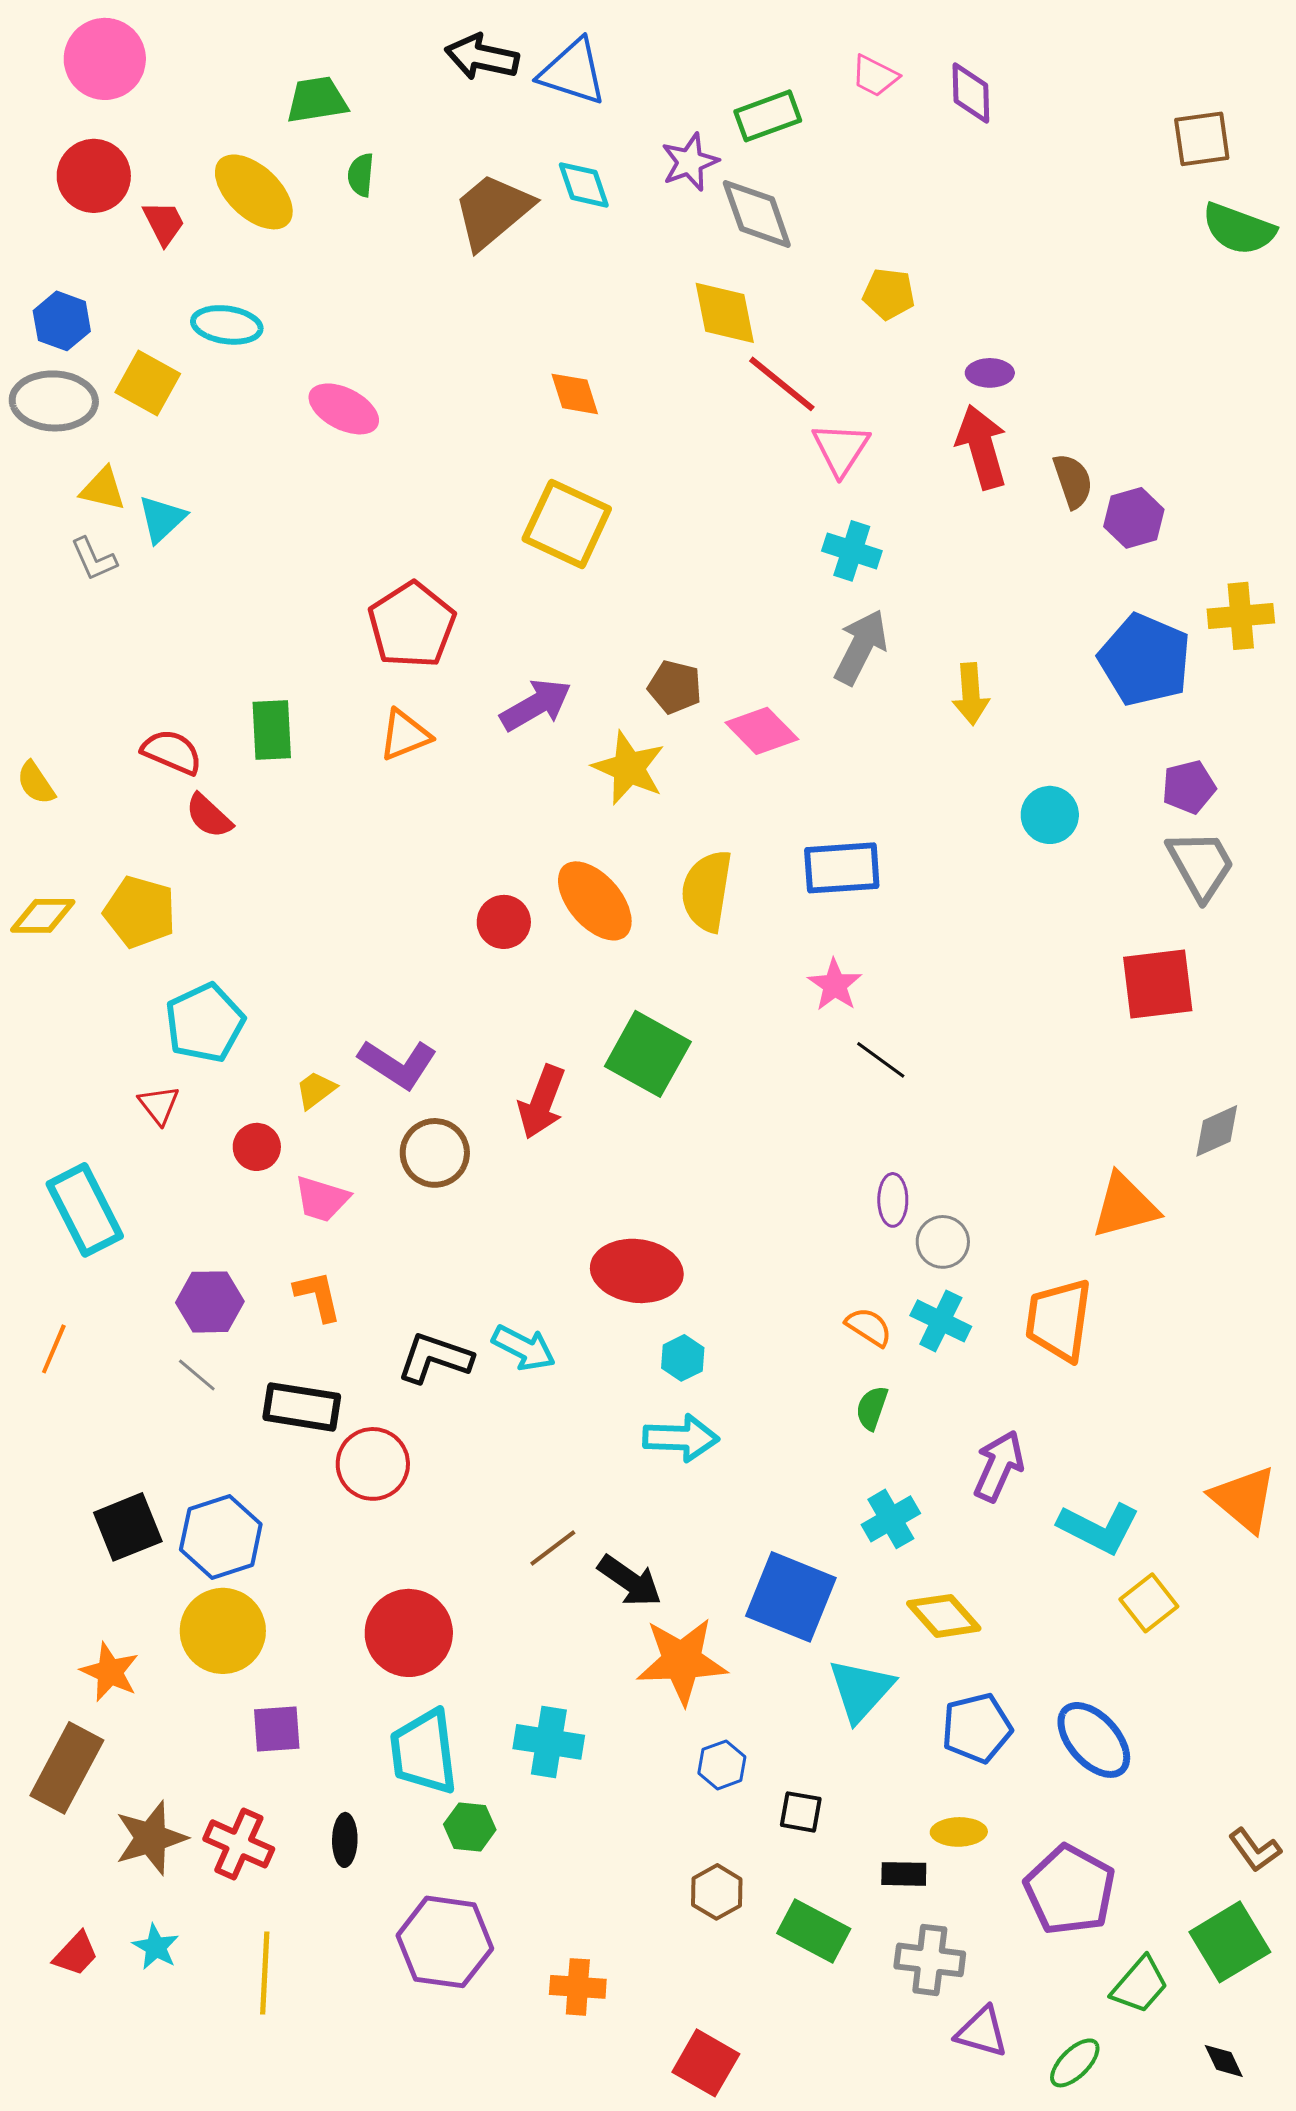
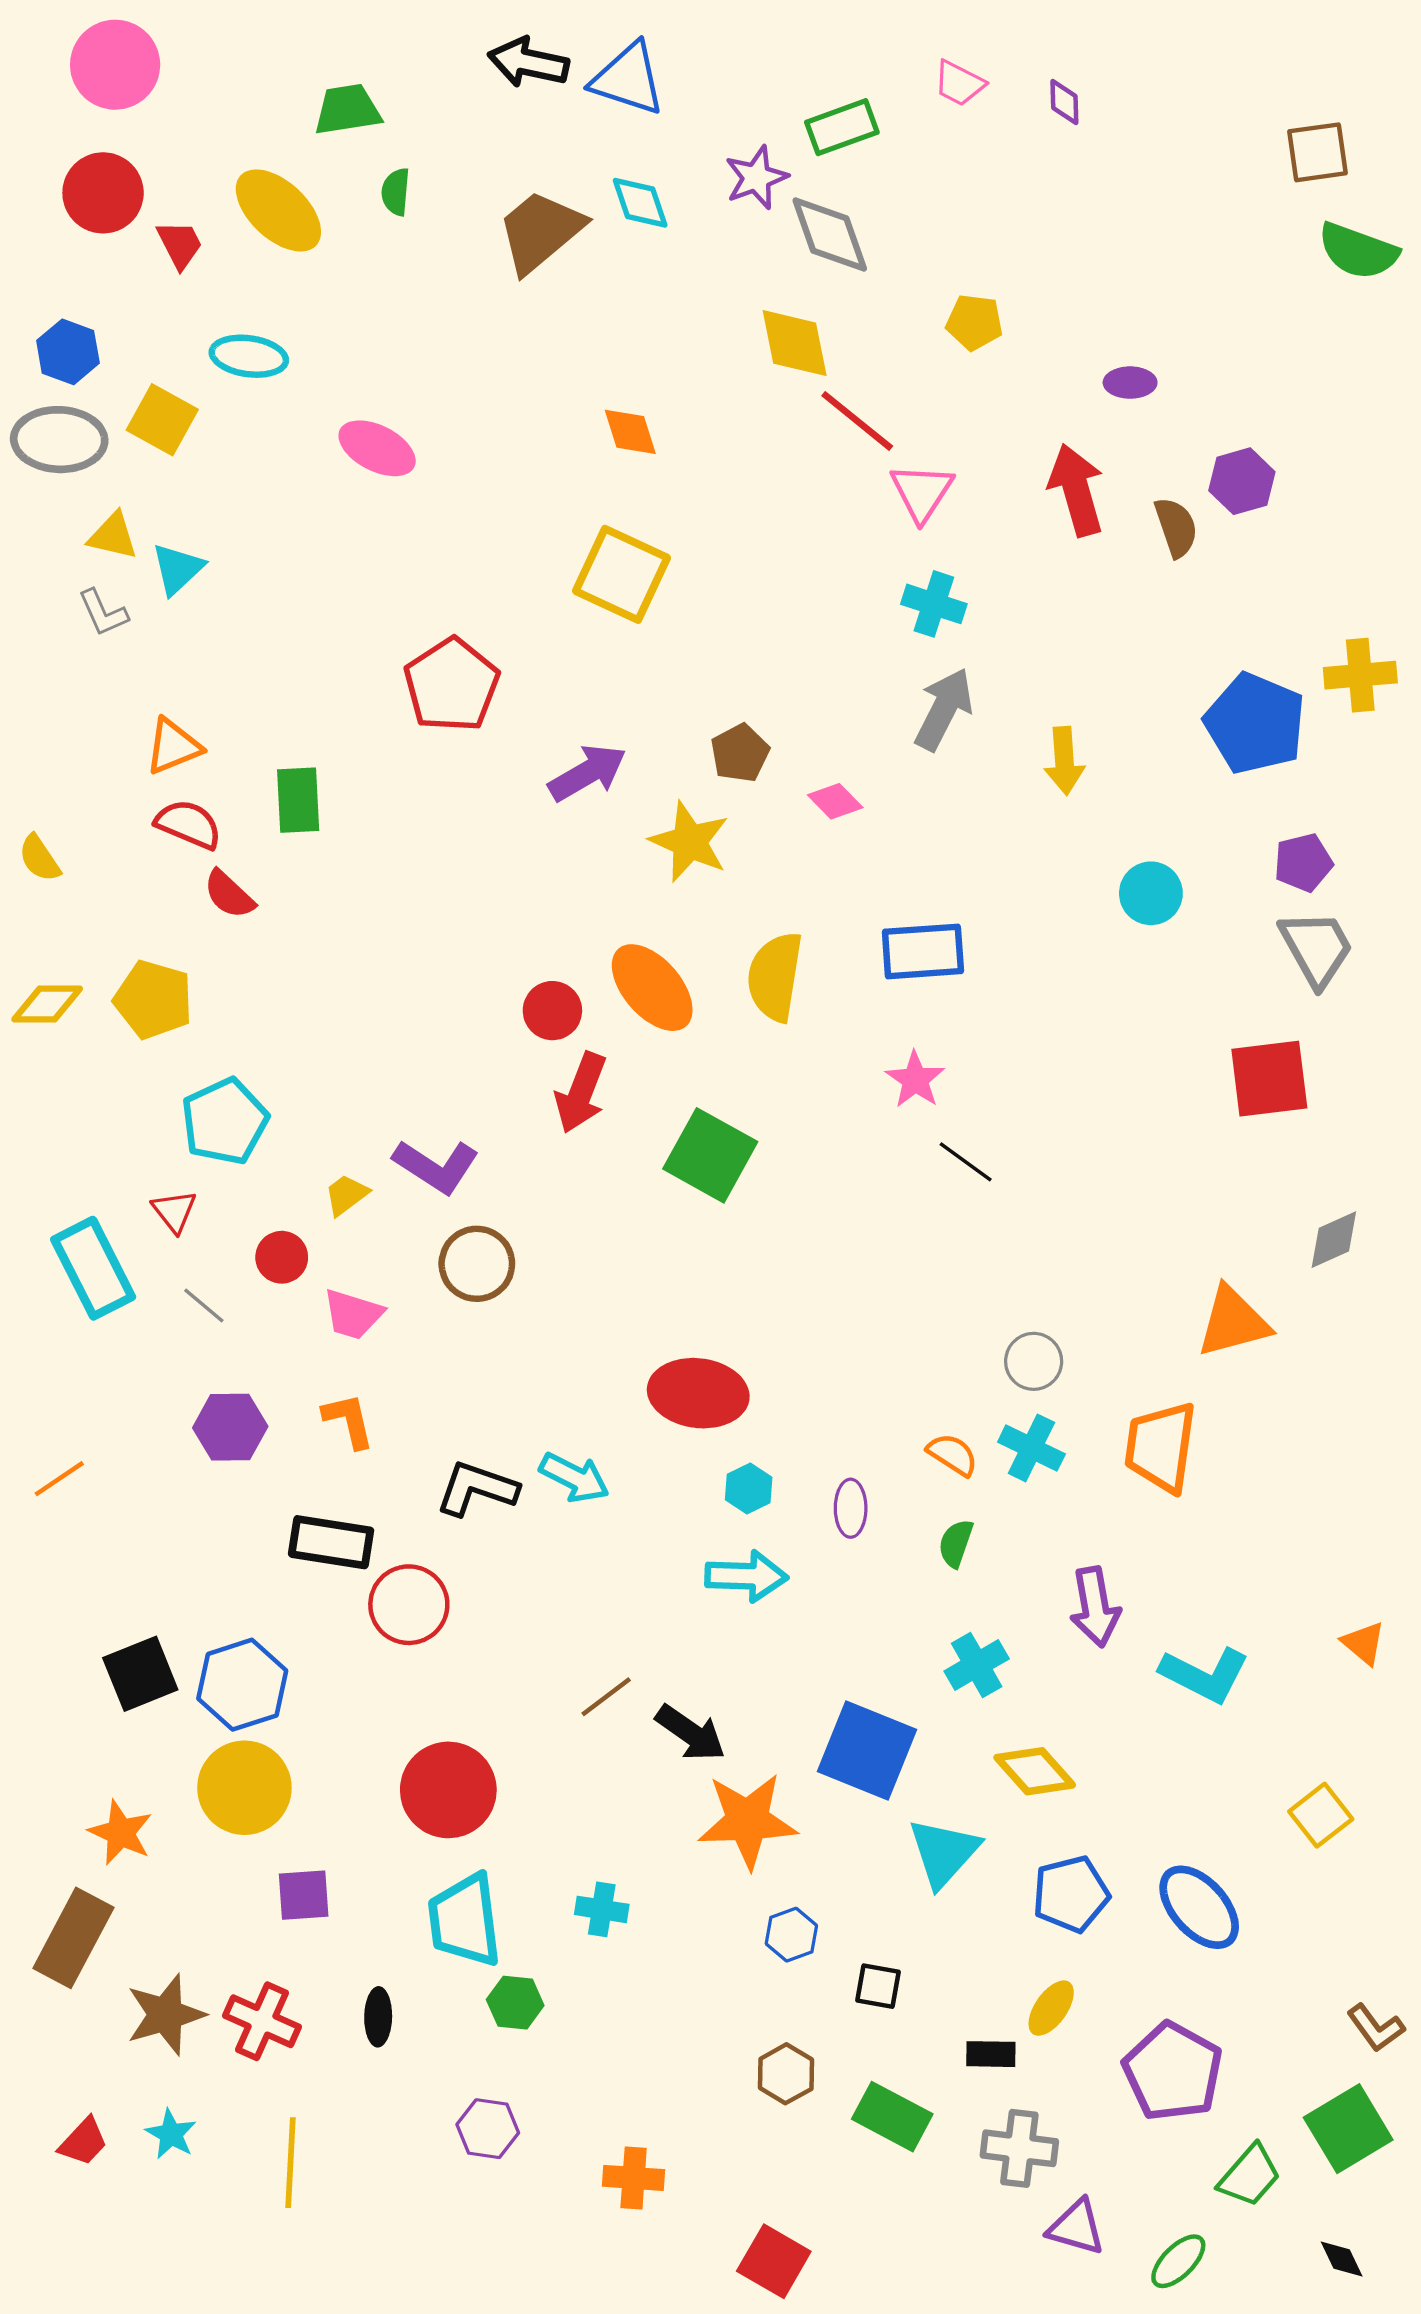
purple diamond: (971, 93) -> (1064, 102), size x0.7
purple ellipse: (990, 373) -> (1130, 383), moved
purple hexagon: (1134, 518) -> (1242, 481), moved
brown pentagon: (675, 687) -> (740, 753), turned 30
pink diamond: (762, 731) -> (835, 801), size x0.7
orange triangle: (405, 735) -> (173, 746), moved
red arrow: (542, 1102) -> (581, 1093), moved
purple ellipse: (893, 1200) -> (851, 1508), moved
cyan rectangle: (85, 1210) -> (93, 1268), moved
orange line: (54, 1349) -> (59, 1479), turned 33
gray line: (197, 1375) -> (204, 1305), moved
purple arrow: (999, 1466) -> (1095, 1607), turned 146
orange triangle: (1244, 1499) -> (1364, 1643), size x0.6
yellow square: (1149, 1603) -> (1321, 1815), moved
cyan cross: (549, 1742) -> (602, 1909), size x0.7
yellow ellipse: (959, 1832) -> (1051, 2008), turned -54
purple hexagon: (445, 1942) -> (488, 2129), size x0.6

